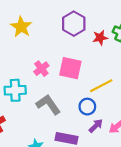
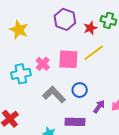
yellow line: (101, 86) -> (94, 53), moved
cyan cross: (15, 90) -> (21, 74), moved
blue circle: (87, 107) -> (80, 90), moved

